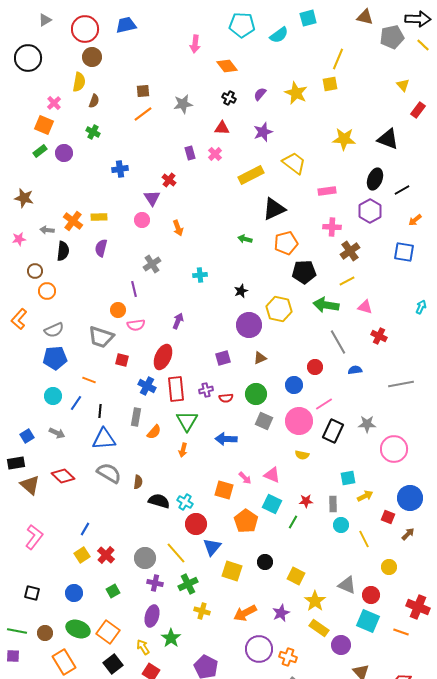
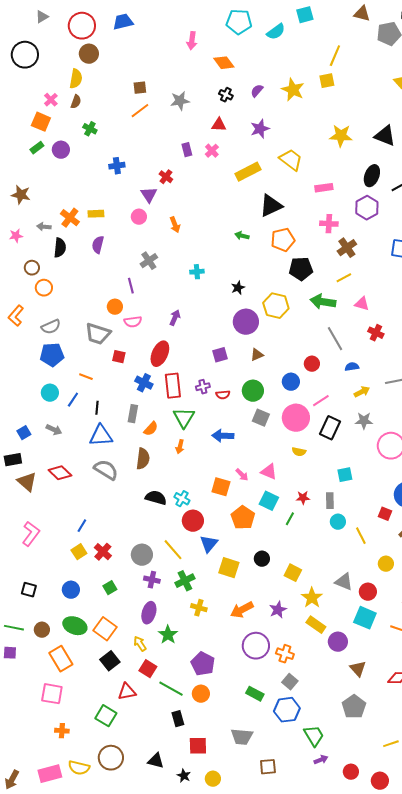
brown semicircle: (94, 101) -> (76, 102), moved
brown semicircle: (138, 482) -> (143, 459), moved, size x1.5
yellow arrow: (365, 496) -> (362, 392), moved

